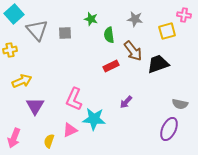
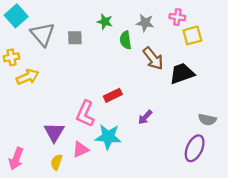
pink cross: (184, 15) -> (177, 17), moved
gray star: (135, 19) -> (145, 23), moved
red rectangle: (111, 66) -> (113, 95), moved
yellow arrow: (22, 81) -> (28, 77), moved
purple triangle: (35, 106) -> (54, 132), moved

